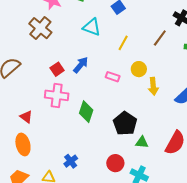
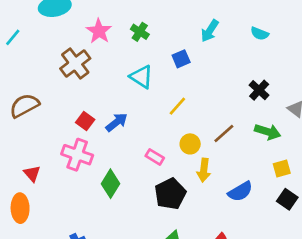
brown line: (160, 38) -> (224, 134), moved
red square: (57, 69) -> (85, 121), turned -32
pink rectangle: (113, 77) -> (155, 157), moved
black pentagon: (125, 123) -> (170, 194), moved

